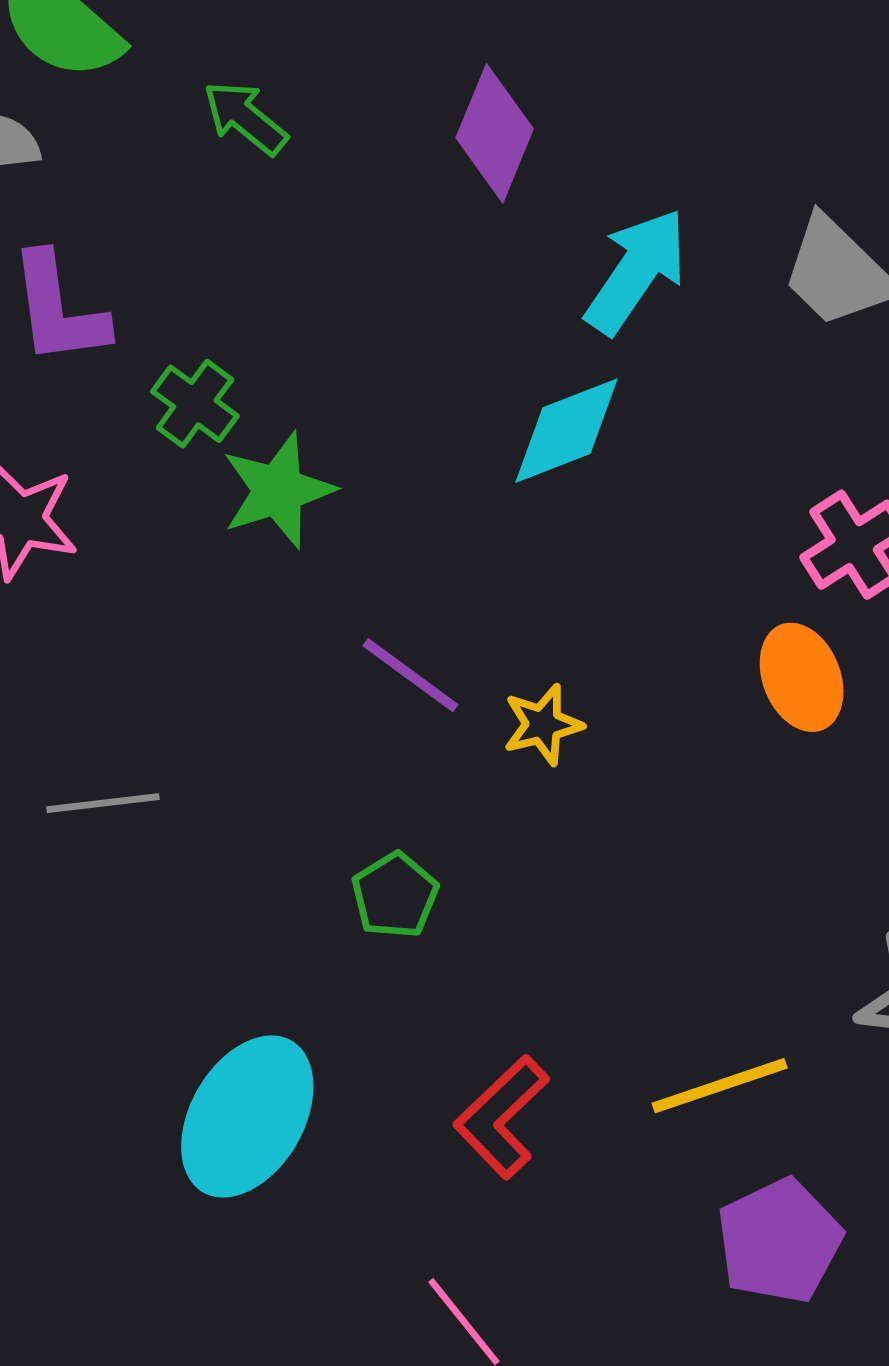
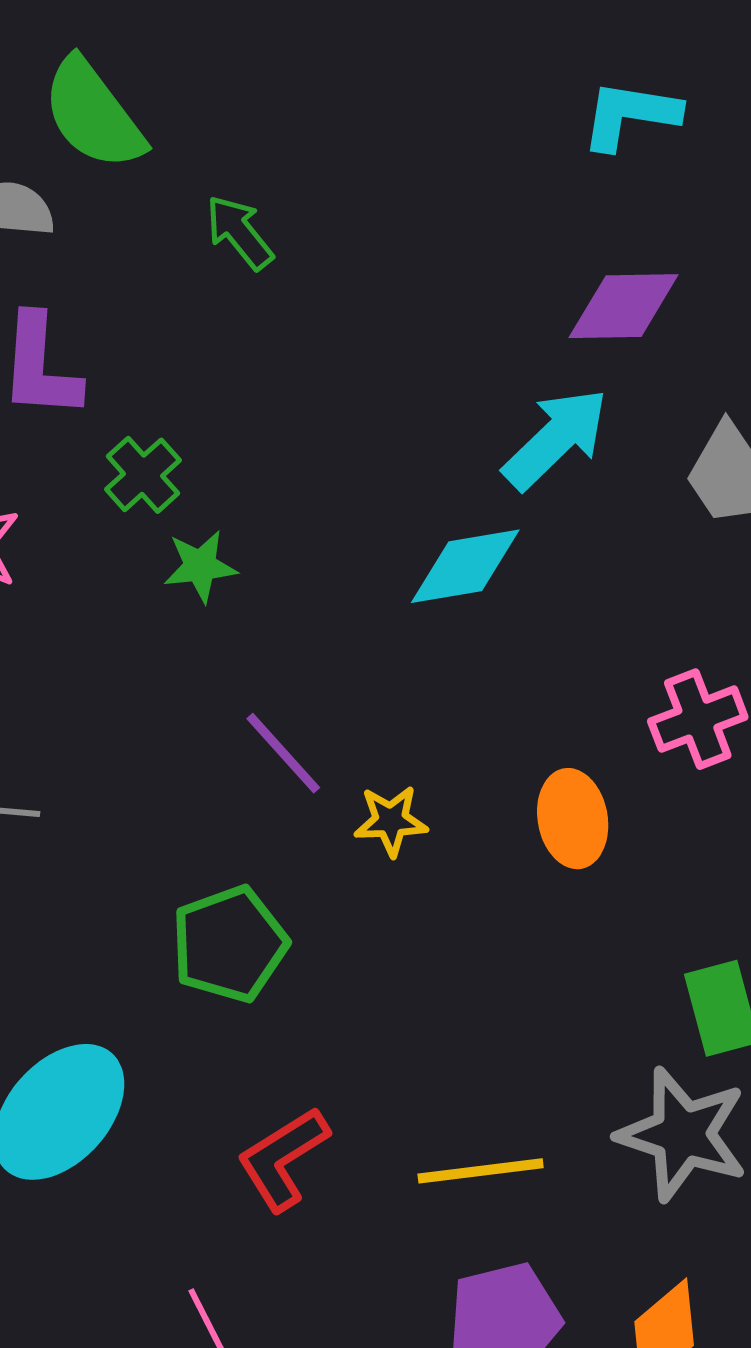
purple diamond: (495, 133) -> (624, 306), moved, turned 55
green star: (278, 490) -> (200, 566), size x0.7
orange ellipse: (802, 677) -> (573, 819), moved
green pentagon: (395, 895) -> (229, 944), size x1.5

